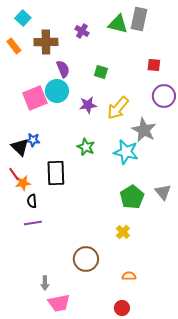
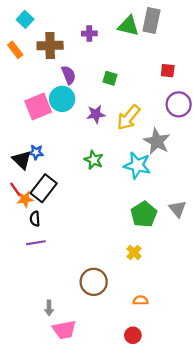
purple cross: (82, 31) -> (89, 34), turned -32
black rectangle: (56, 173) -> (44, 188), moved, turned 40

